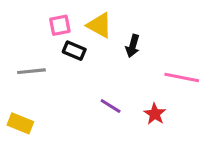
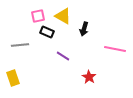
purple line: (111, 106) -> (63, 56), moved
red star: (155, 114) -> (89, 77), moved
yellow rectangle: (20, 123) -> (13, 78), turned 49

